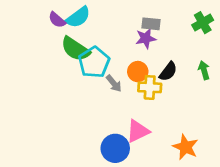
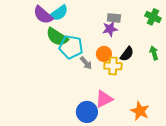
purple semicircle: (57, 20) -> (43, 15), size x1.5
green cross: (203, 23) -> (153, 17), turned -35
cyan pentagon: (94, 62) -> (71, 47), turned -30

